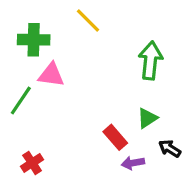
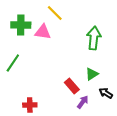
pink triangle: (51, 75) -> (43, 32), moved
red cross: (32, 163) -> (30, 105), moved, turned 32
purple arrow: (133, 163) -> (83, 102), turned 136

